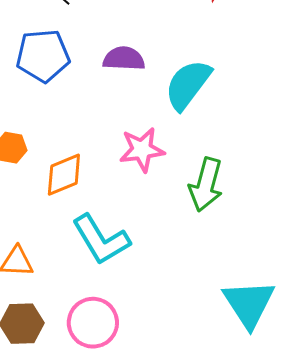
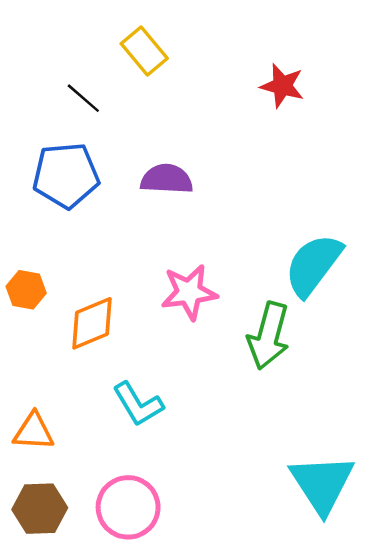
cyan semicircle: (188, 85) -> (313, 265), moved
cyan L-shape: (101, 240) -> (138, 404), size x0.7

